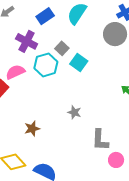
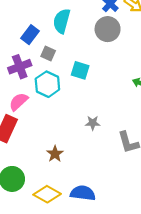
purple cross: (27, 41) -> (20, 67), turned -30
gray square: (62, 48) -> (48, 54), moved

